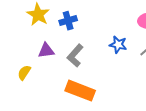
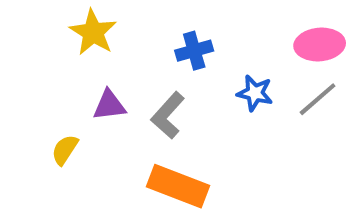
blue cross: (68, 21) -> (194, 51), moved

